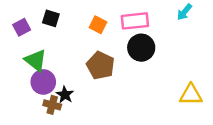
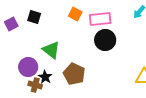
orange square: (98, 25) -> (75, 14), moved
green triangle: (36, 60) -> (51, 50), moved
brown pentagon: (101, 65) -> (74, 74), moved

